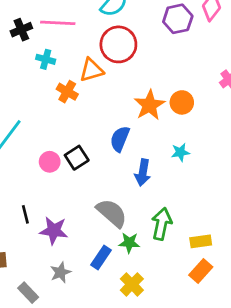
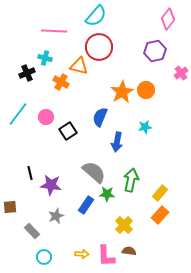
purple hexagon: (178, 19) -> (155, 51), moved
black cross: (21, 30) -> (27, 73), moved
orange triangle: (91, 70) -> (79, 66), turned 30
pink circle: (50, 162) -> (46, 117), moved
yellow rectangle: (201, 241) -> (160, 193), turned -42
yellow cross: (132, 284) -> (124, 225), moved

